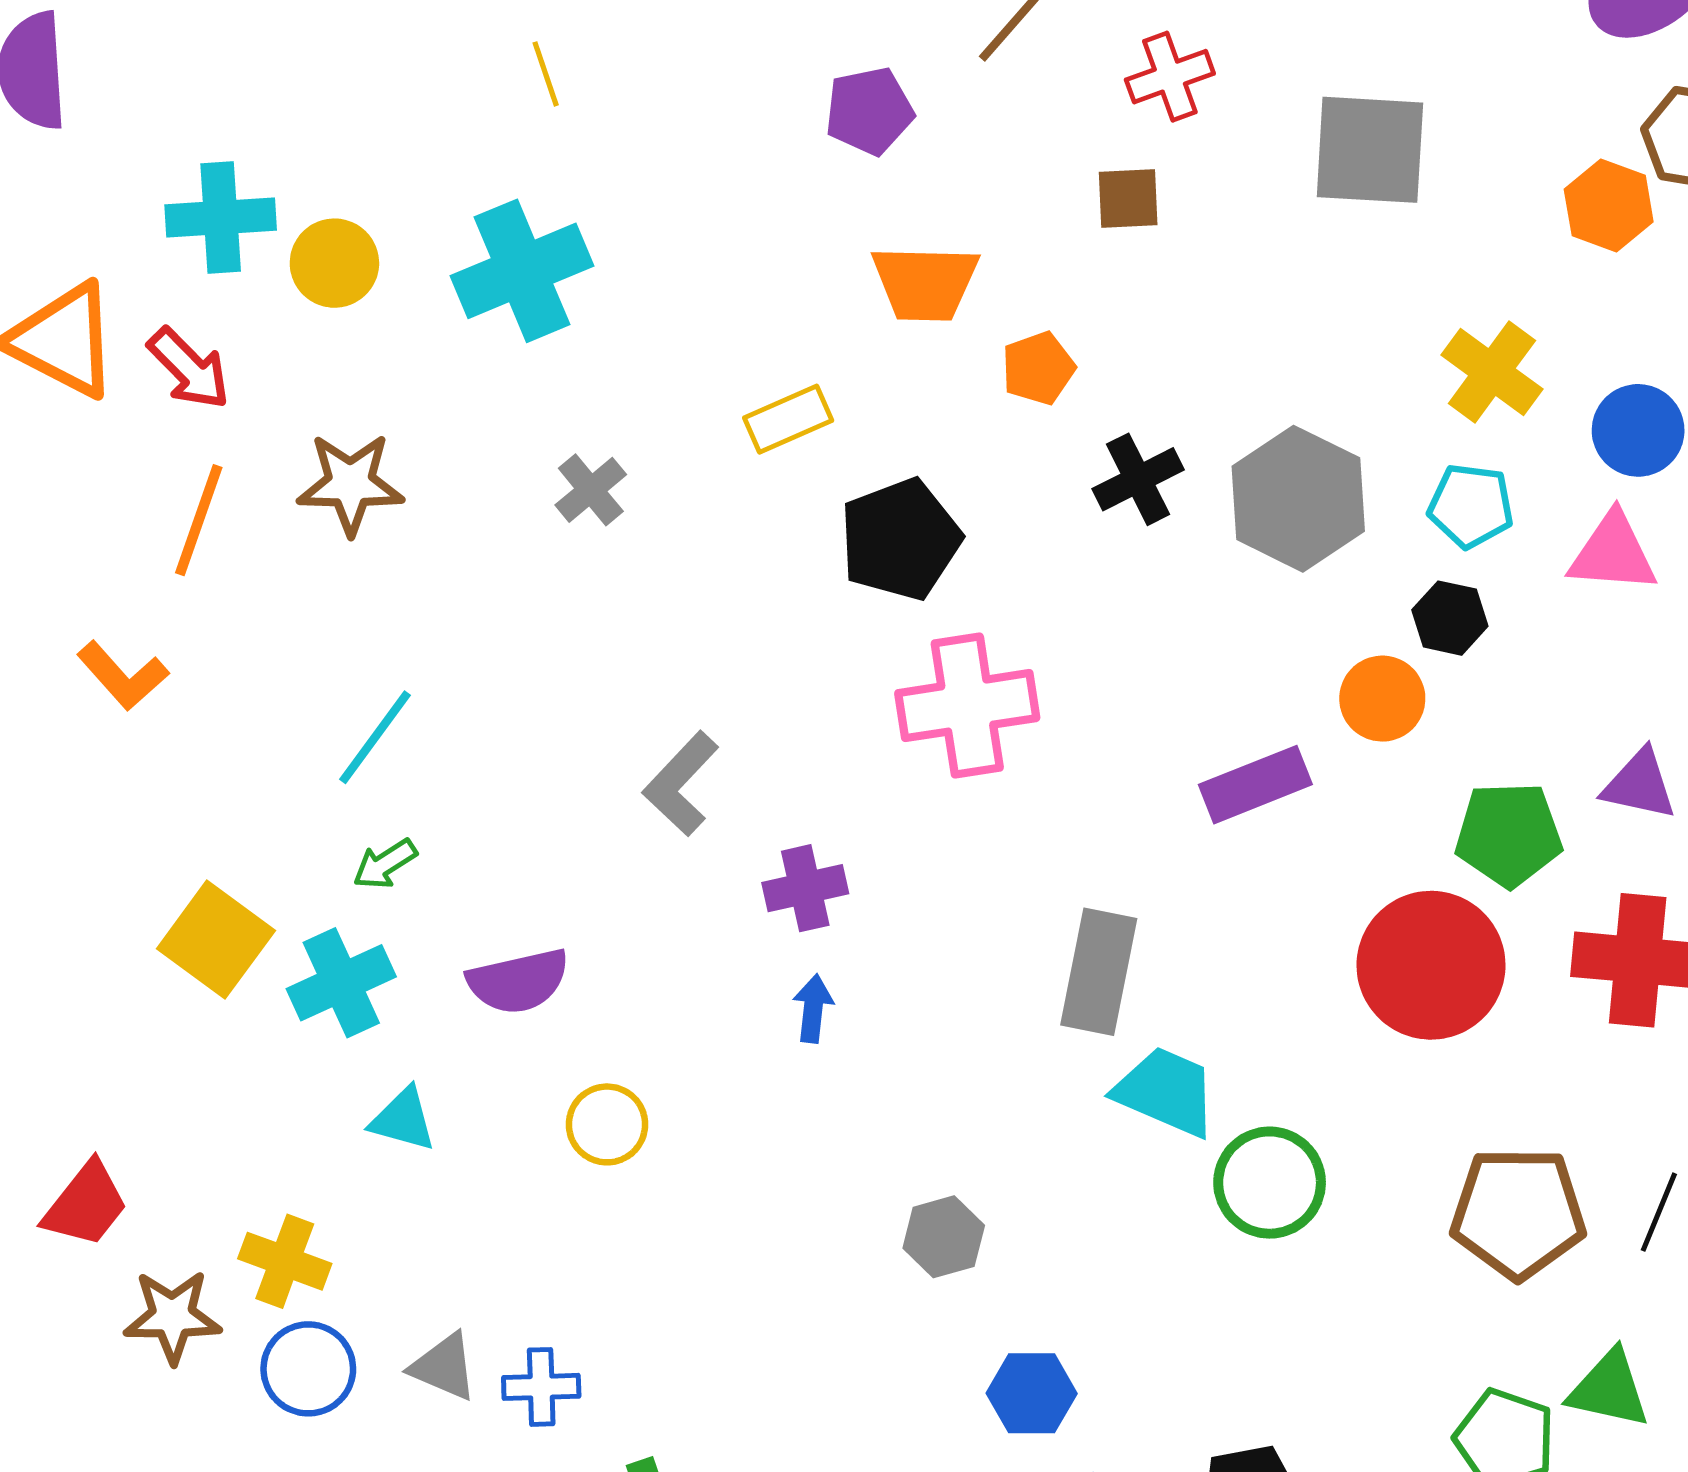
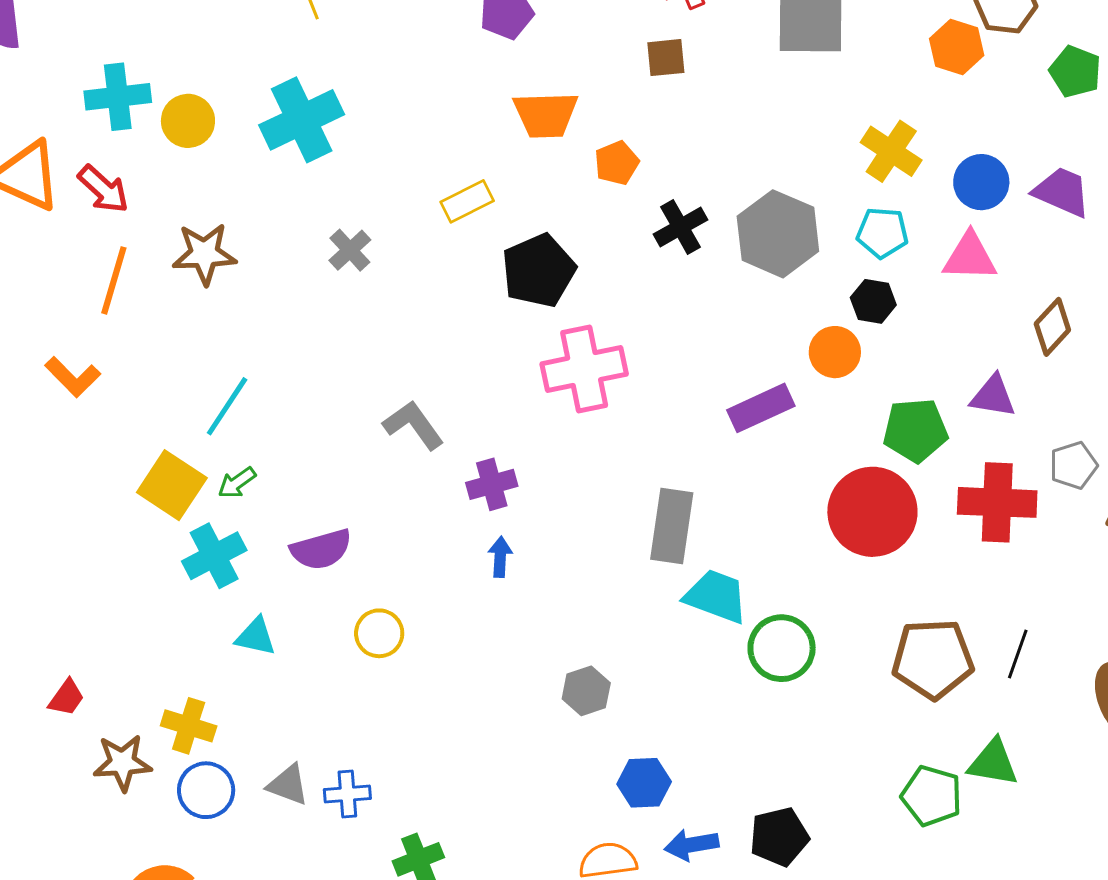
gray L-shape: (681, 784) -> (413, 425), turned 104
yellow square: (216, 940) -> (172, 485), moved
red trapezoid: (86, 1205) -> (66, 698), size x0.7

